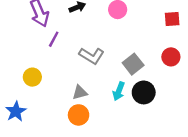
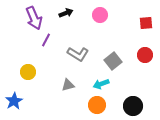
cyan arrow: (119, 91) -> (101, 84), turned 49
black circle: (144, 92) -> (133, 106), moved
orange circle: (79, 115) -> (97, 105), moved

